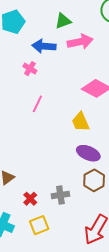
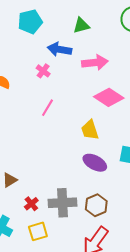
pink arrow: (80, 42) -> (95, 62), moved
brown hexagon: (94, 180) -> (96, 205), moved
gray cross: (60, 195) -> (62, 203), size x1.5

